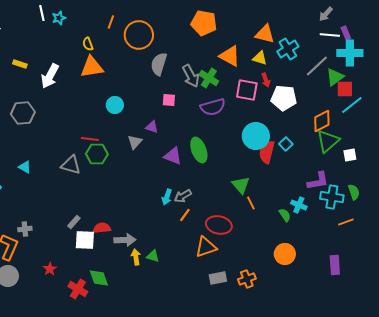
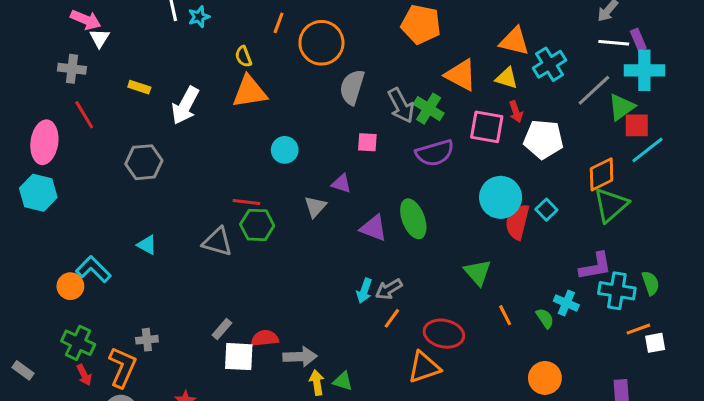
white square: (350, 155) -> (655, 343), moved
orange line: (251, 203) -> (505, 315), moved

